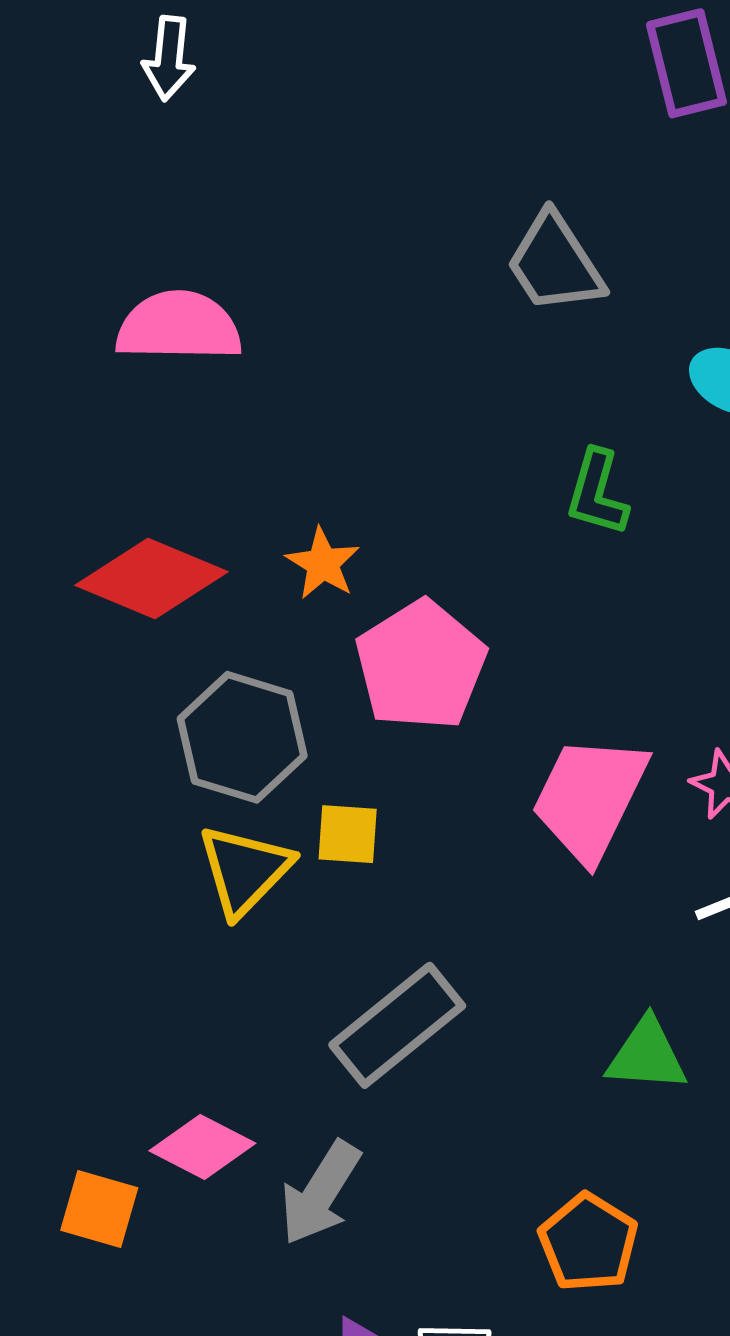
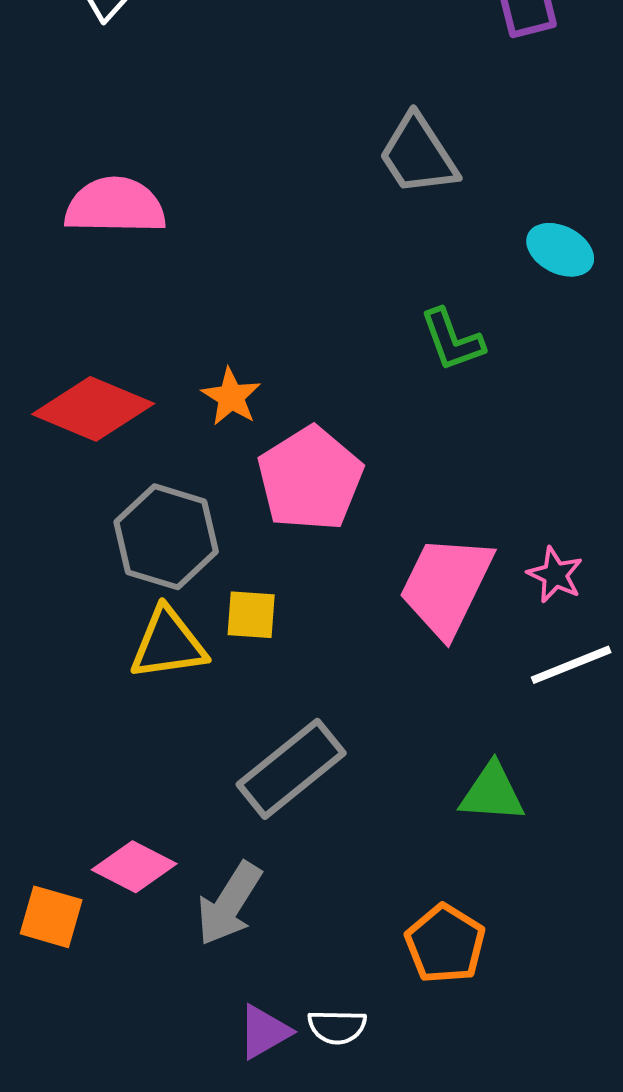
green L-shape: (597, 493) -> (452, 340), turned -36
yellow triangle: (245, 870) -> (168, 644), turned 38

